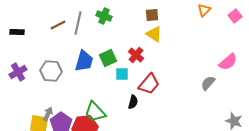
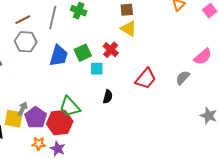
brown line: (58, 25) -> (23, 20), moved
gray hexagon: (51, 71) -> (26, 42), moved
red trapezoid: (149, 84) -> (146, 79), moved

